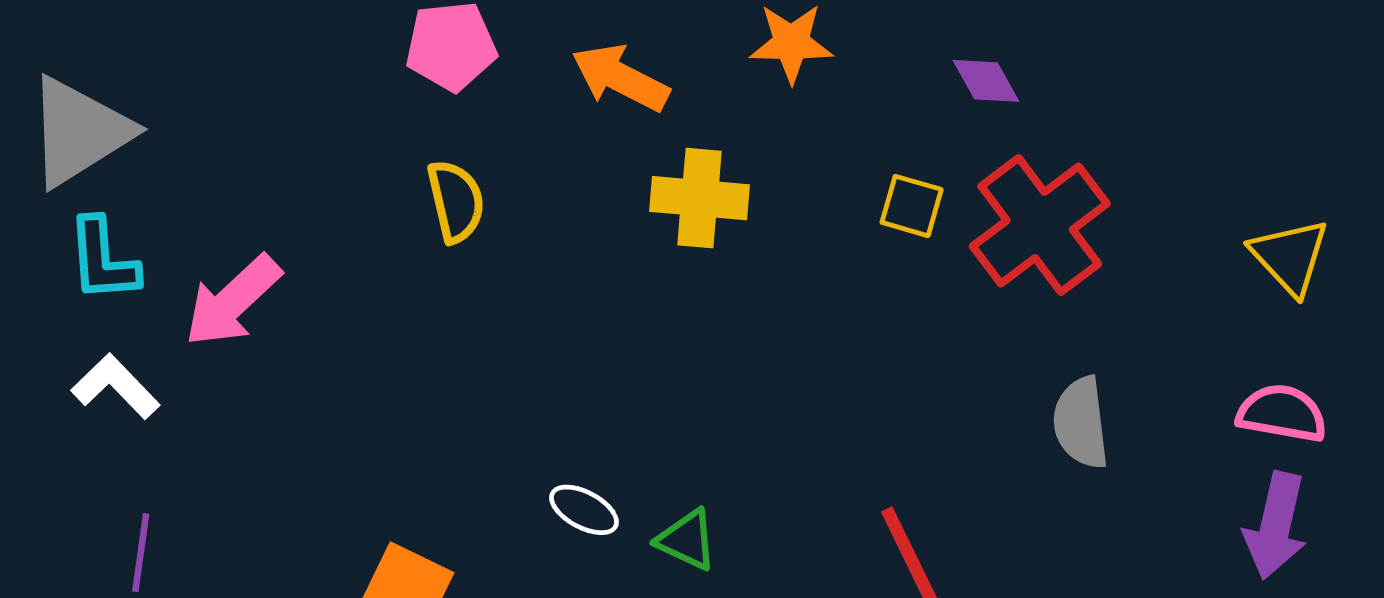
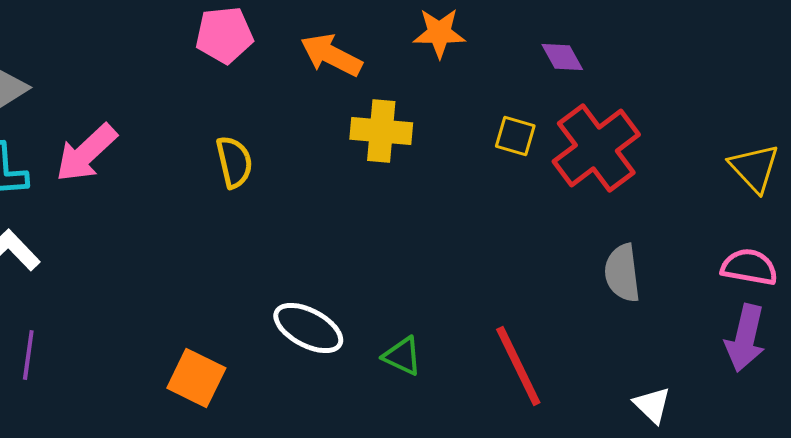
yellow semicircle: (456, 201) -> (234, 162), moved
pink arrow: (233, 301) -> (86, 153), moved
white ellipse: (584, 510) -> (308, 328), size x1.6
green triangle: (687, 540) -> (402, 356), moved

